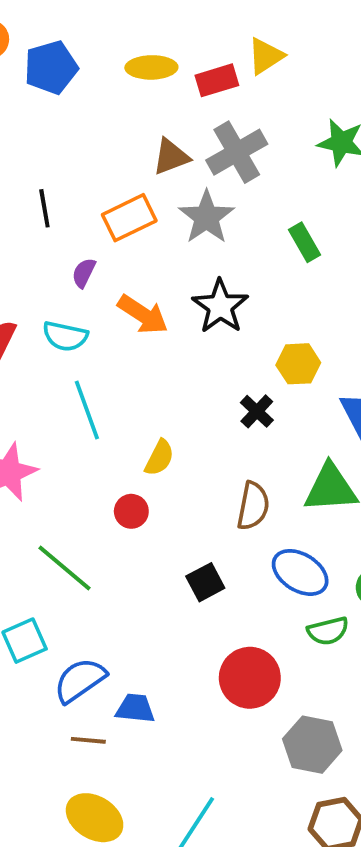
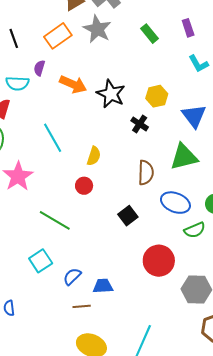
black star: (220, 306) -> (111, 94), moved
cyan semicircle: (65, 336) -> (17, 83), moved
blue semicircle: (80, 680) -> (72, 276), size x0.7

